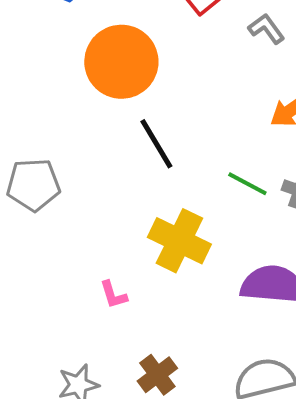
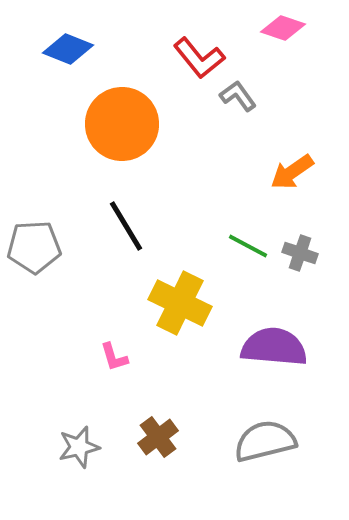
gray L-shape: (266, 29) -> (238, 96), moved
black line: (156, 144) -> (126, 226), moved

